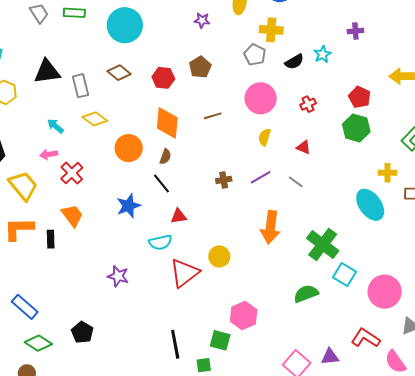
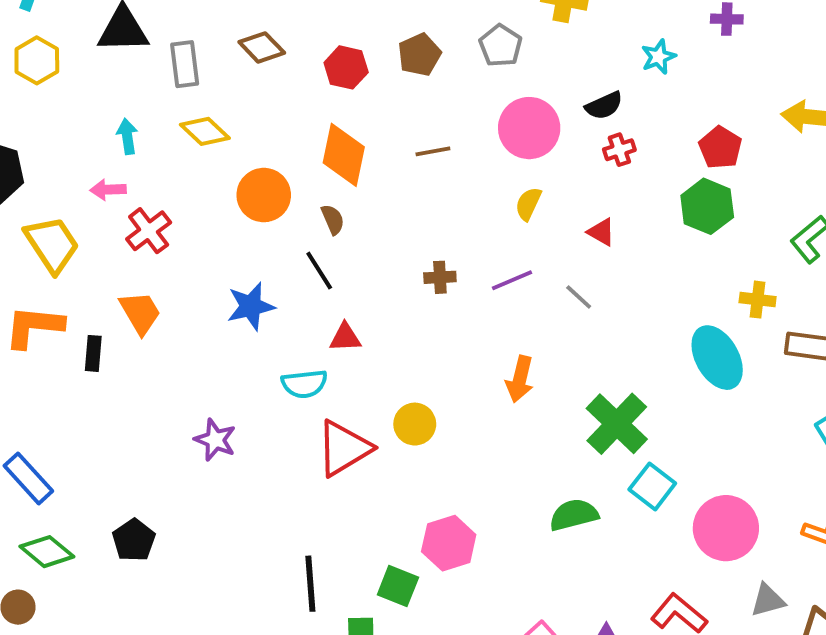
gray pentagon: (255, 55) -> (501, 46), moved
black semicircle: (294, 62) -> (604, 106), moved
cyan arrow: (55, 126) -> (127, 136), turned 36
brown semicircle: (165, 157) -> (333, 219), turned -49
orange arrow: (270, 227) -> (520, 379), size x0.7

